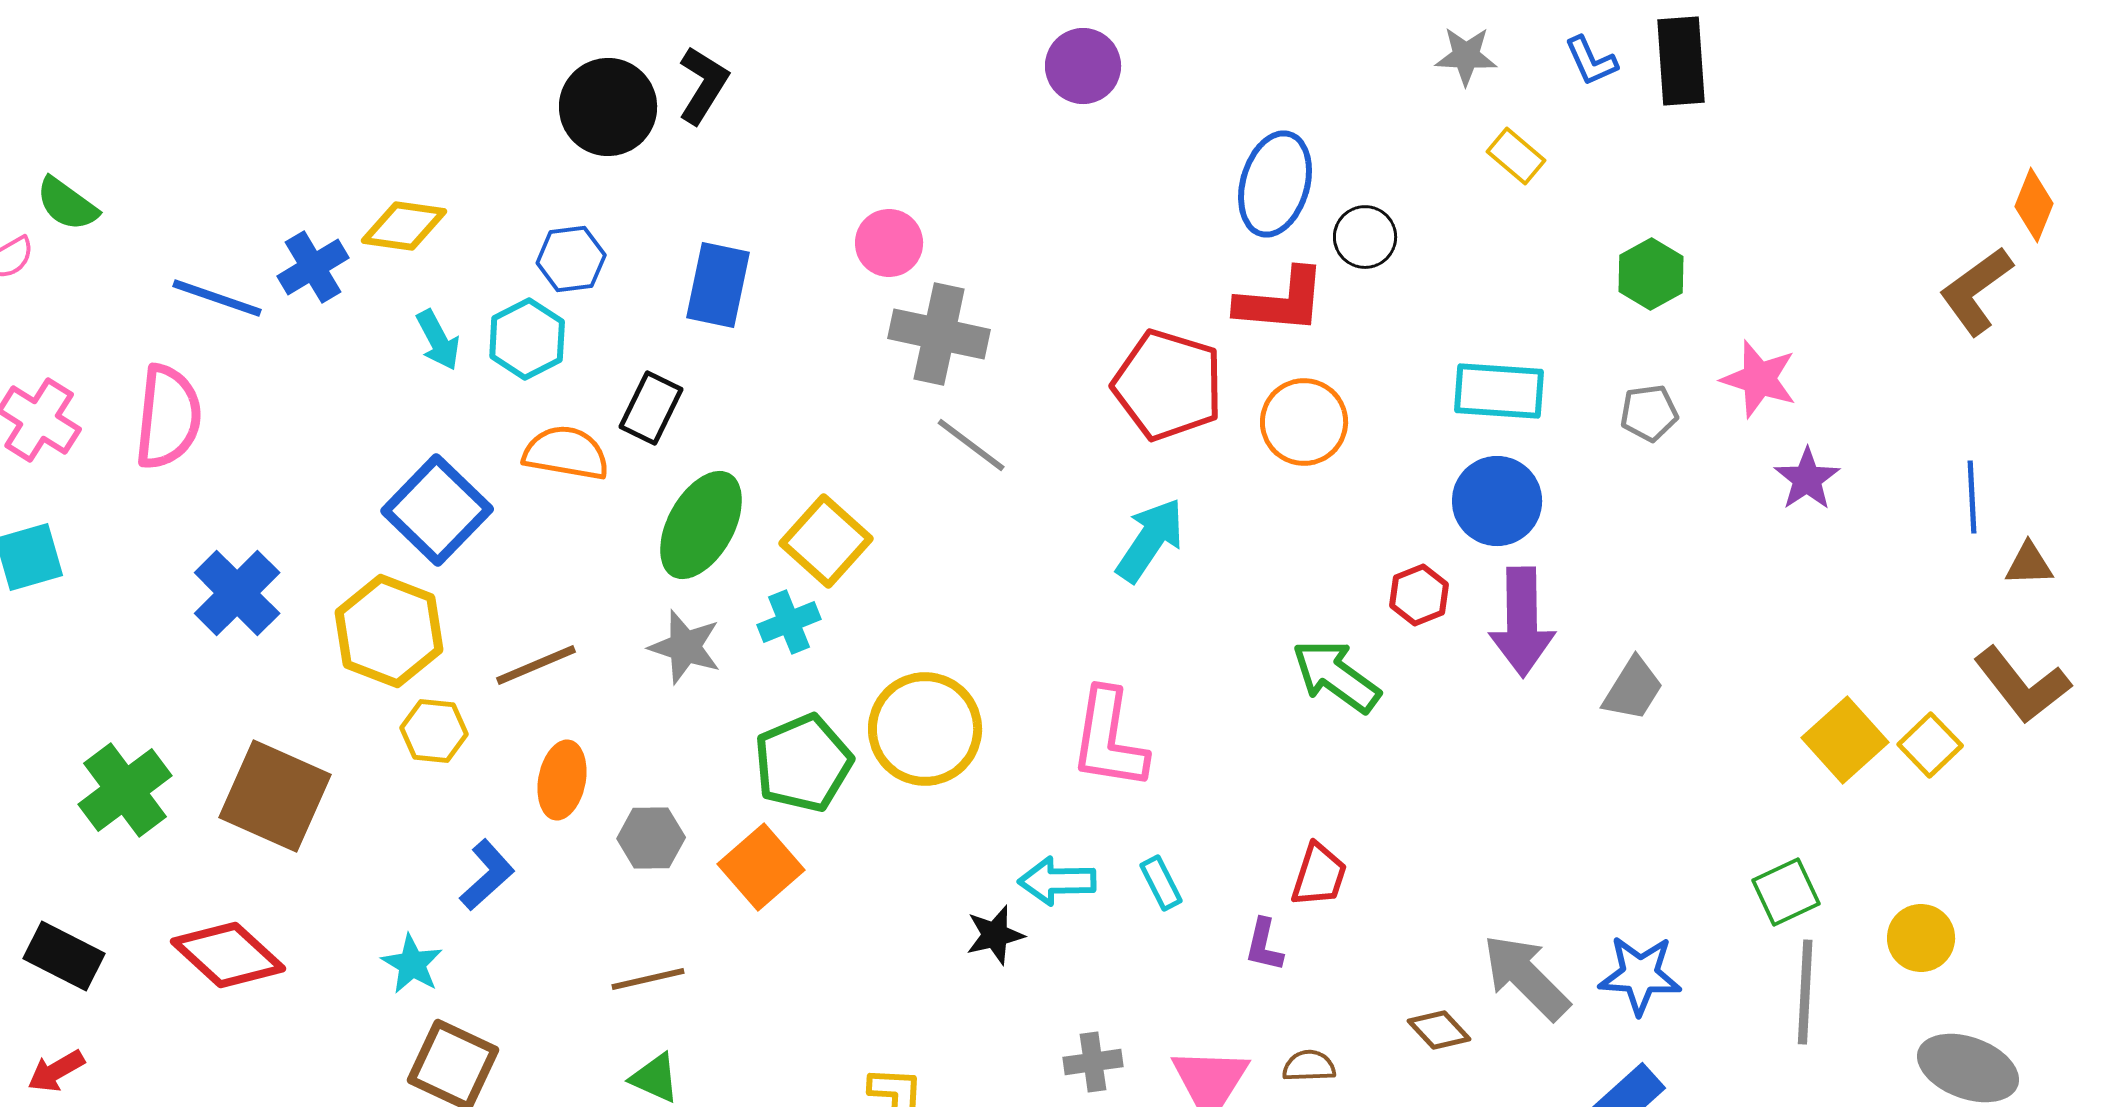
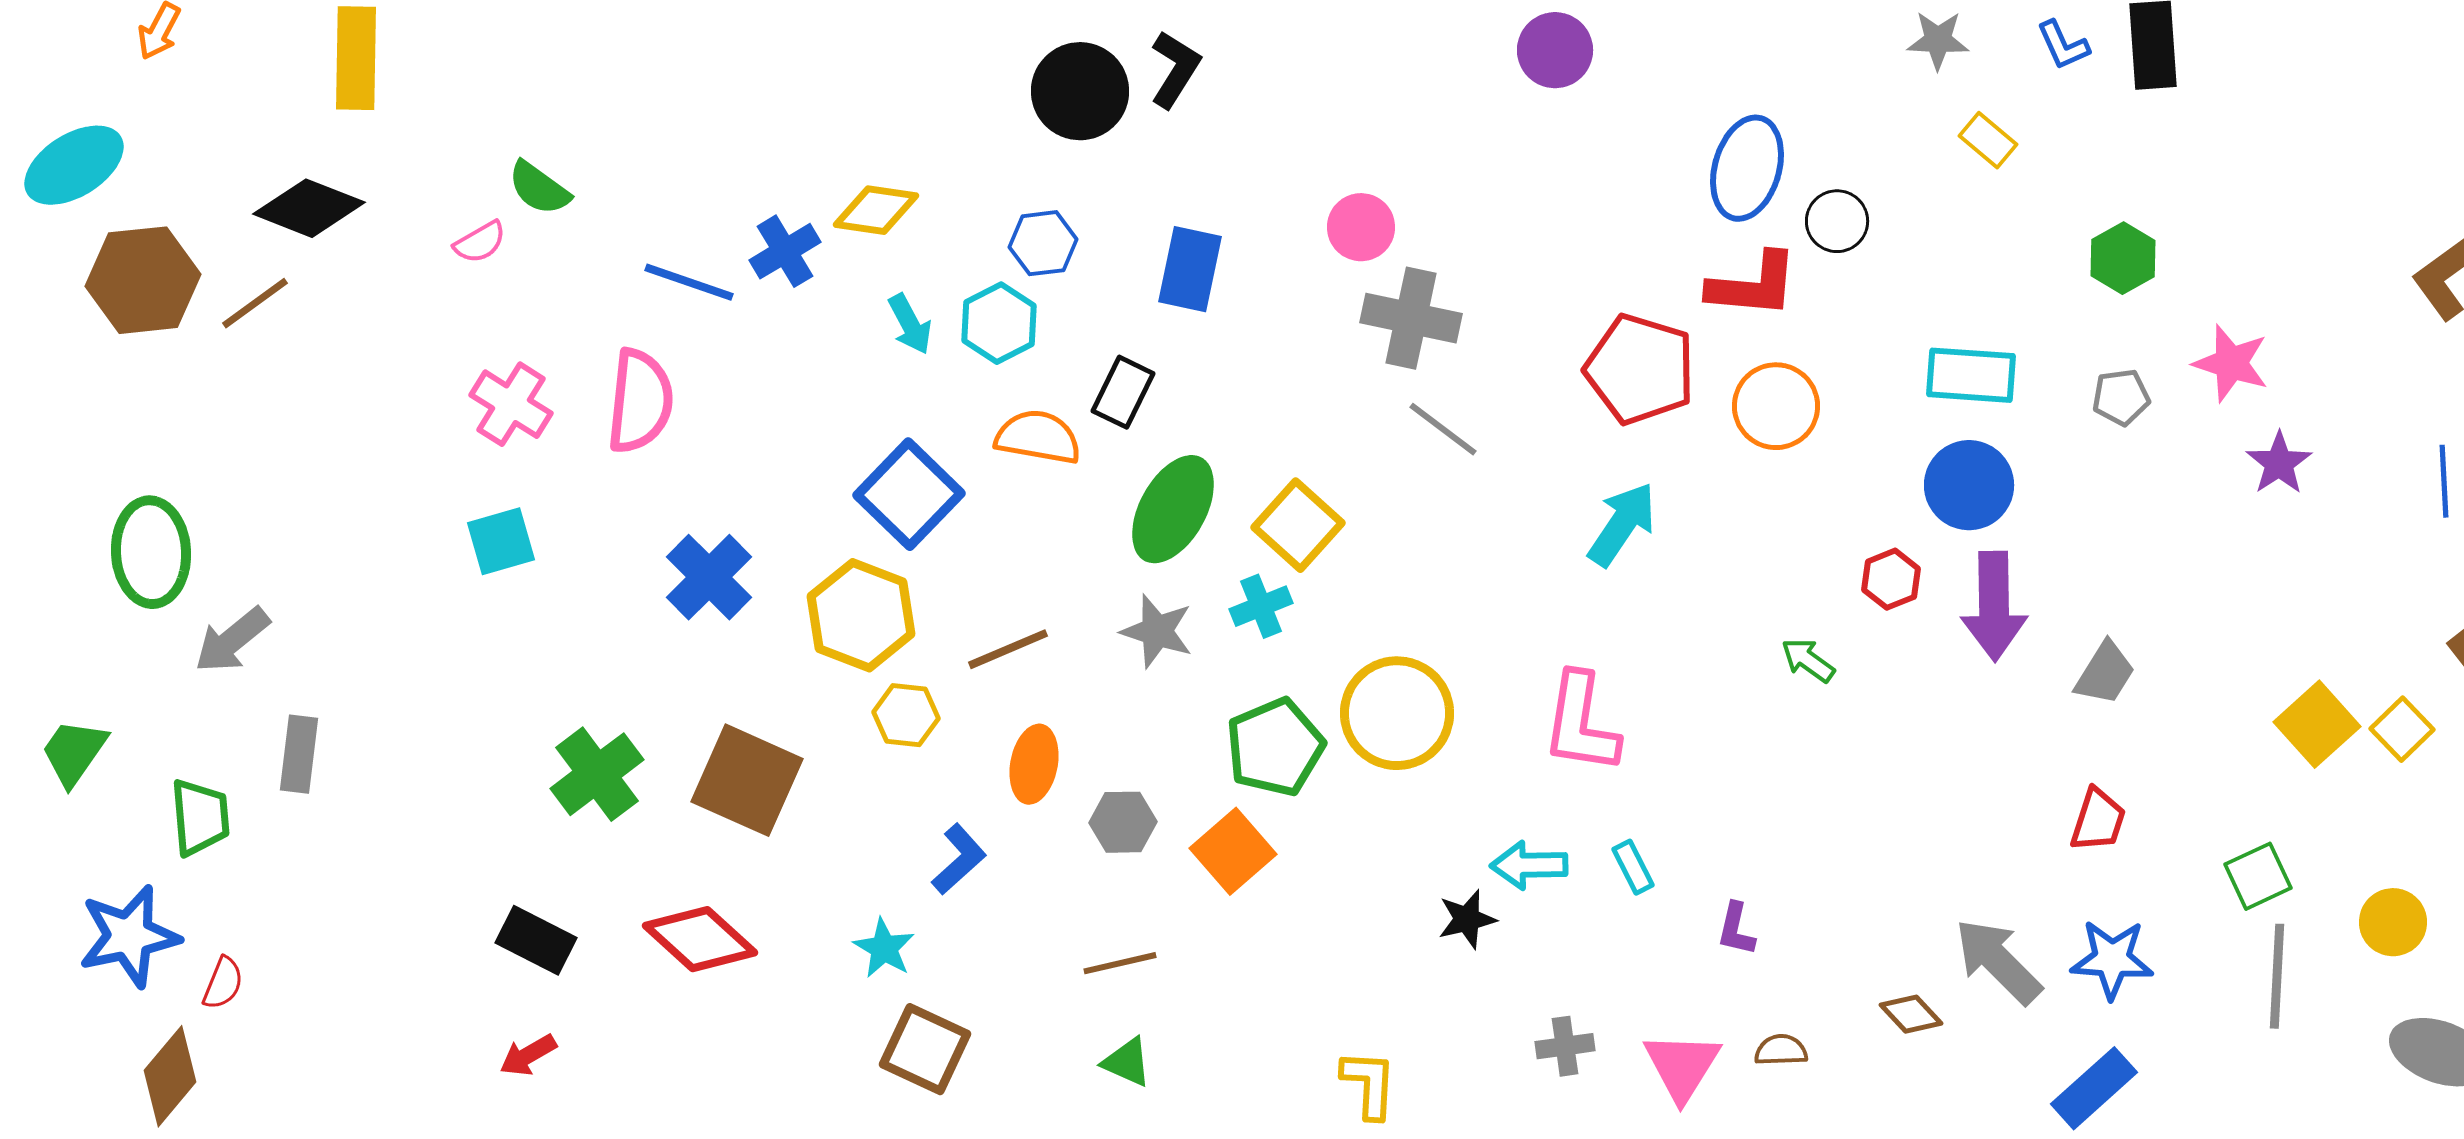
green arrow: (1336, 676) -> (1808, 660), size x0.6
red trapezoid: (1319, 875) -> (2098, 820), moved

